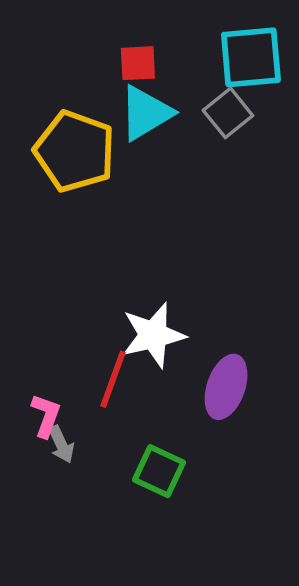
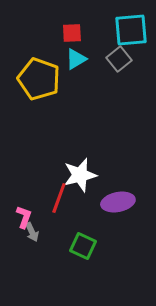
cyan triangle: (146, 113) -> (76, 59), size x0.7
purple ellipse: (226, 387) -> (118, 202), turned 60

